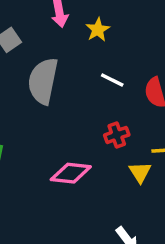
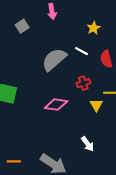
yellow star: (98, 30) -> (94, 28), moved
gray semicircle: (43, 81) -> (54, 60), moved, turned 36

